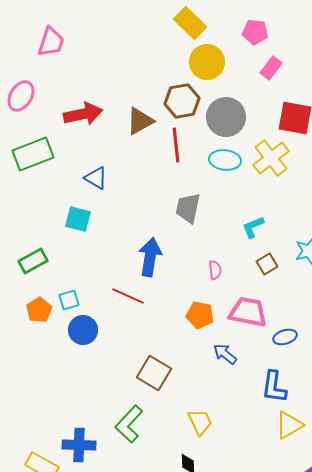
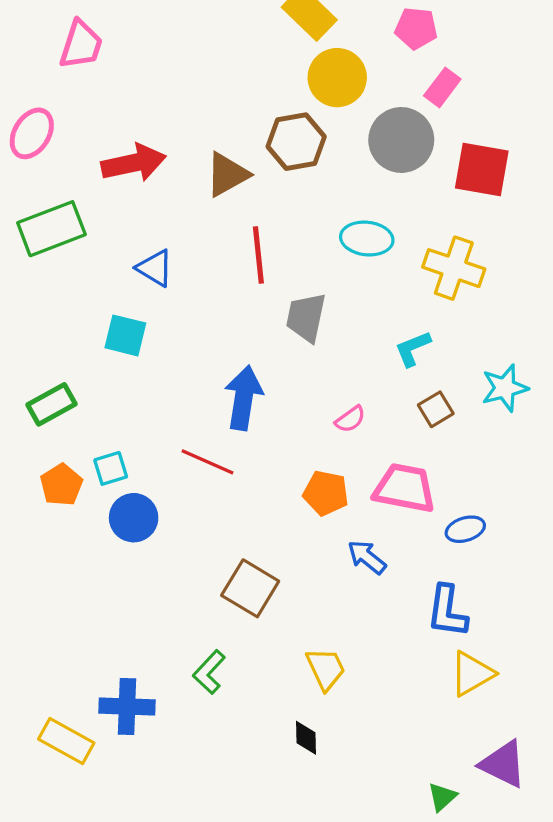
gray circle: (226, 117) -> (401, 140), moved
red line: (176, 145) -> (258, 255), moved
yellow cross: (271, 158) -> (454, 268), moved, turned -33
pink semicircle: (215, 270) -> (350, 419), turned 60
green L-shape: (129, 424) -> (209, 672), size x0.7

